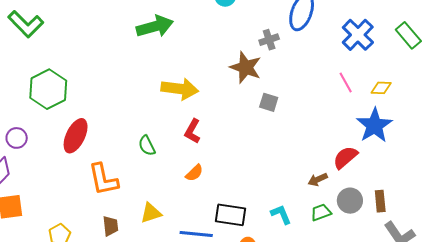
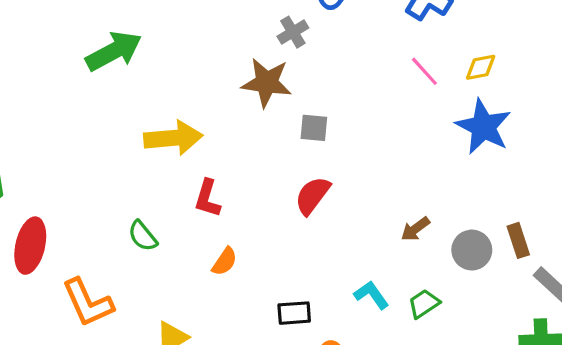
red semicircle: (345, 157) -> (312, 195), moved
green trapezoid: (321, 212) -> (424, 304), moved
black rectangle: (230, 215) -> (294, 313), size x0.7

